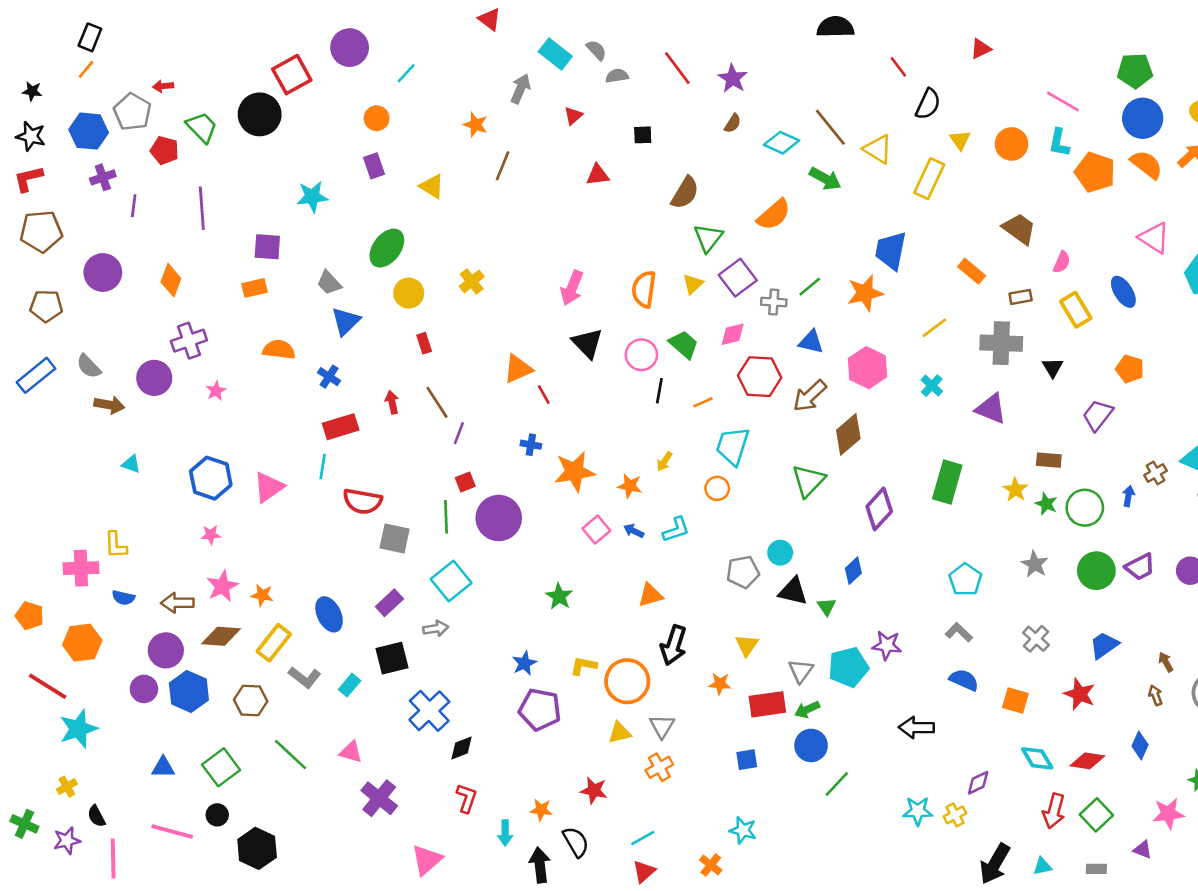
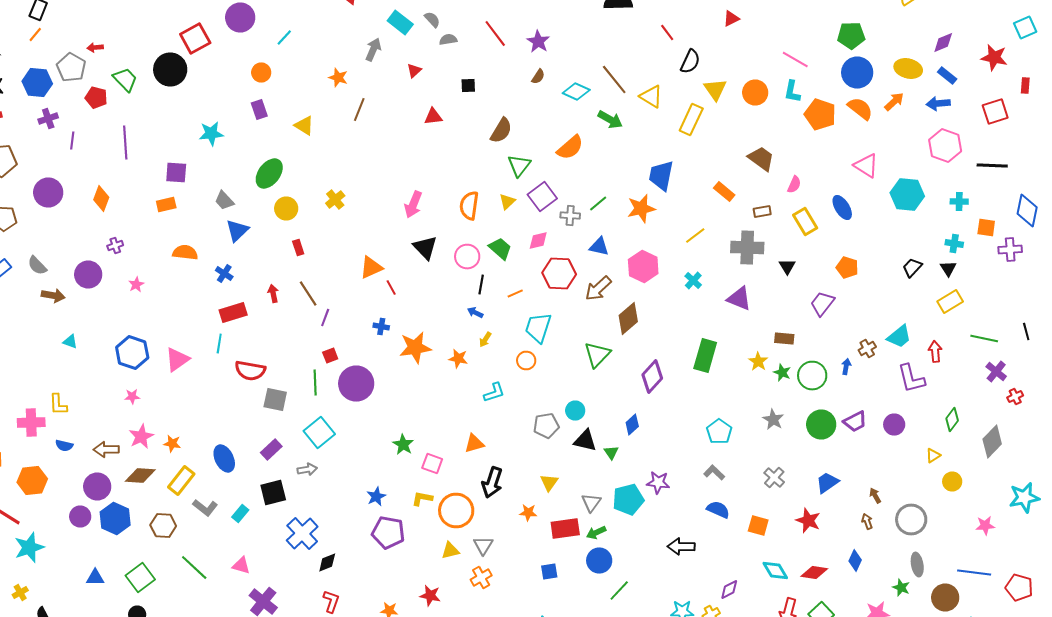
yellow triangle: (960, 140) -> (715, 90), size x1.4
purple cross: (189, 341) -> (115, 246), size x0.6
pink square: (596, 530) -> (432, 464), moved, turned -30
blue arrow: (634, 531) -> (475, 312), moved

